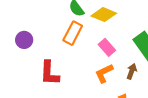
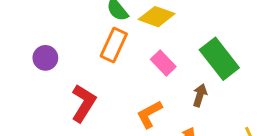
red L-shape: (49, 73) -> (83, 103), turned -148
orange L-shape: (104, 73) -> (149, 114), moved

